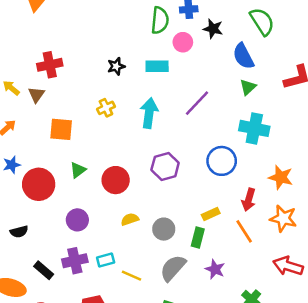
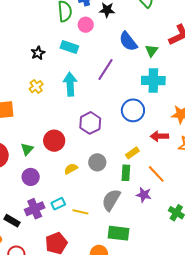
blue semicircle: (243, 56) -> (128, 41), moved
cyan rectangle: (157, 66) -> (69, 47), turned 30
green triangle: (248, 87) -> (152, 51), moved
green triangle: (78, 170) -> (27, 149), moved
red arrow: (249, 200) -> (159, 136), turned 84
gray circle: (164, 229) -> (97, 162), moved
orange line: (244, 231) -> (156, 174), moved

